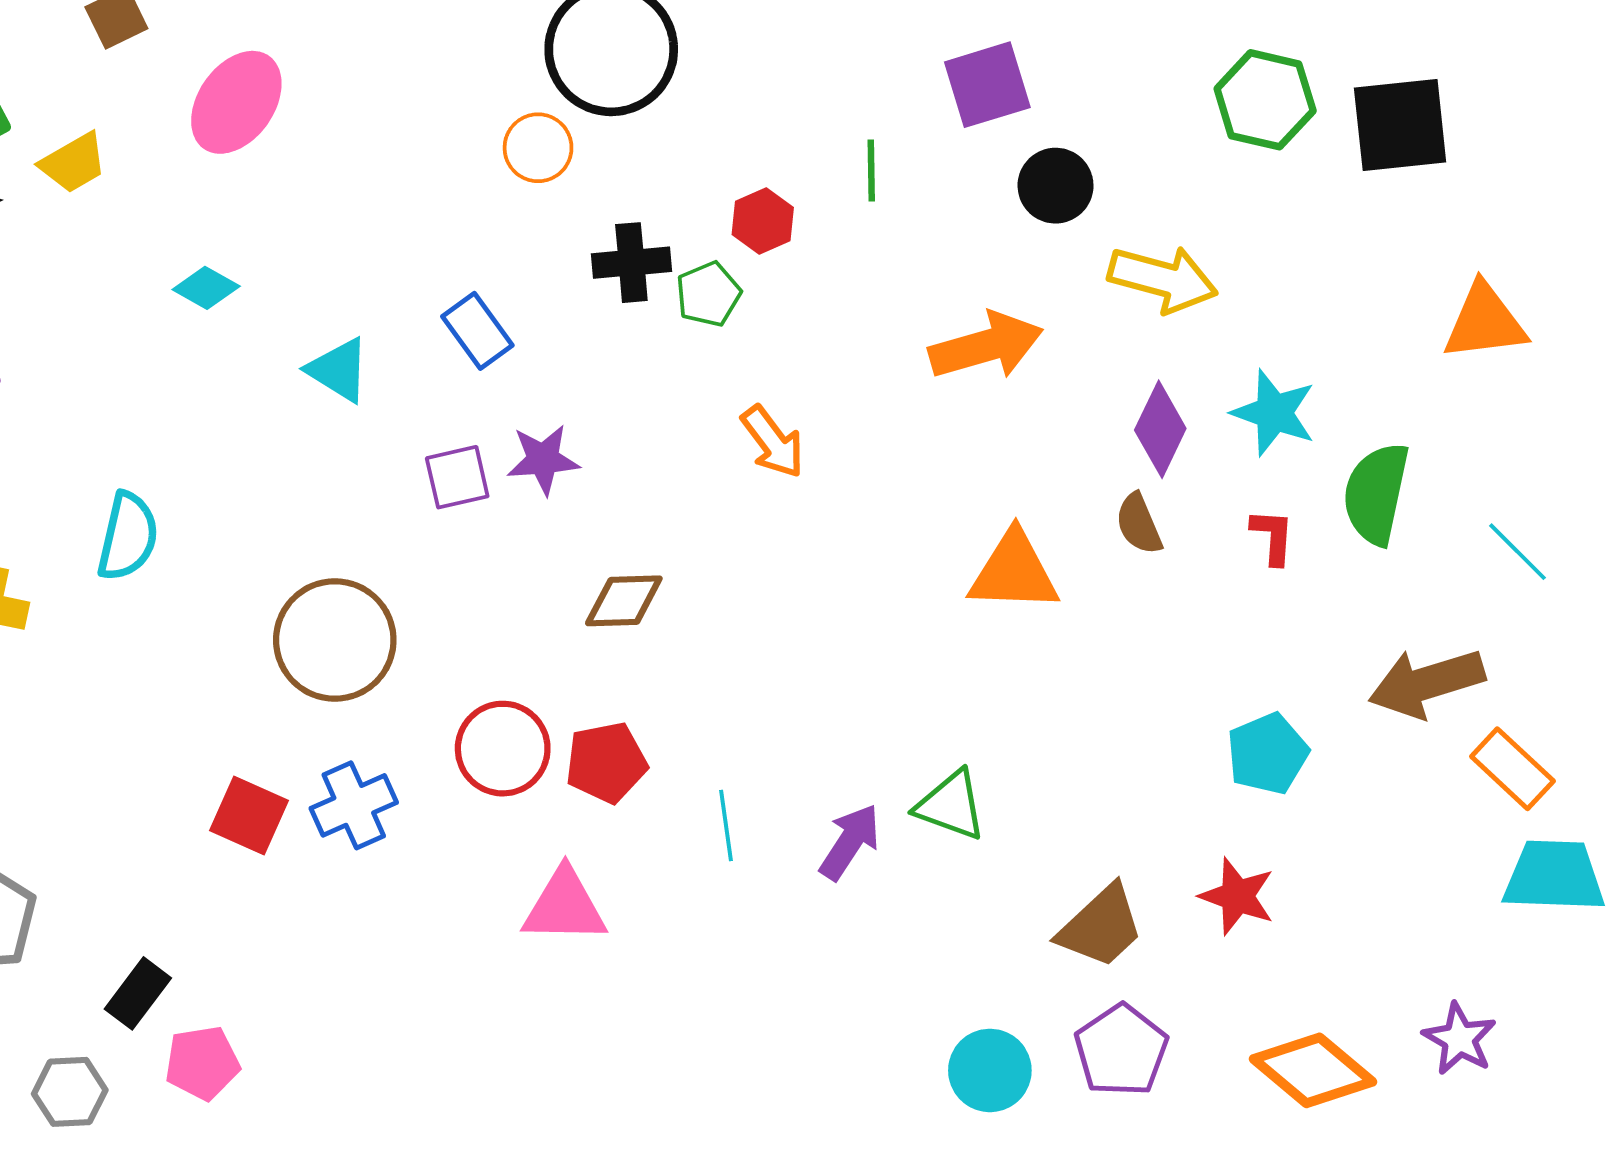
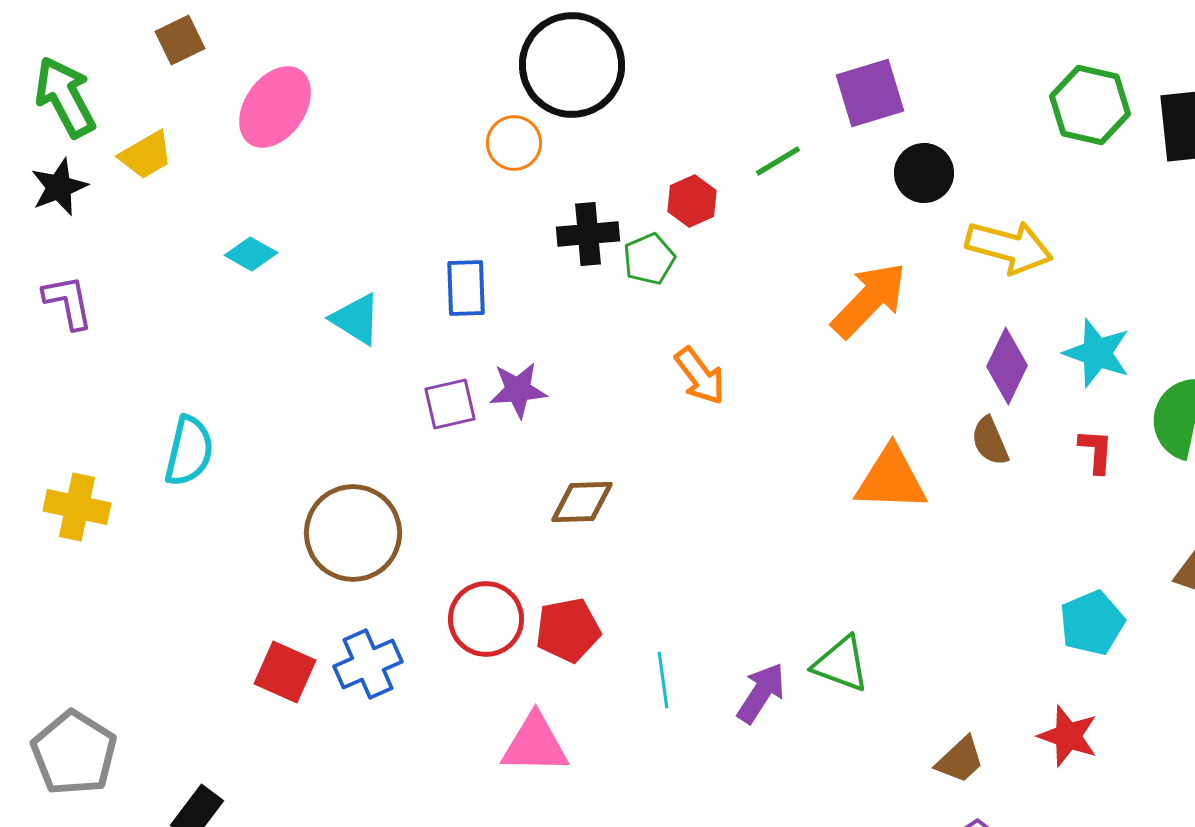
green line: (871, 170) -> (778, 161), turned 60
blue rectangle: (477, 331) -> (466, 288), turned 34
orange arrow: (986, 346) -> (869, 300), turned -30
brown trapezoid: (1101, 927) -> (960, 760), size x0.7

